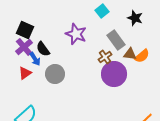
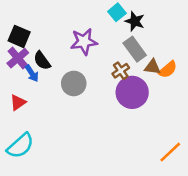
black star: (135, 18) -> (135, 21), moved
purple star: (76, 34) -> (84, 42), turned -30
red triangle: (25, 73) -> (18, 103), moved
gray circle: (55, 74) -> (74, 83), moved

